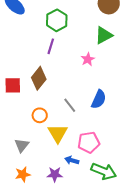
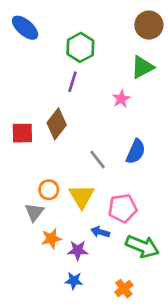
orange circle: (40, 115) -> (49, 190), moved
orange star: (23, 174) -> (51, 239), moved

